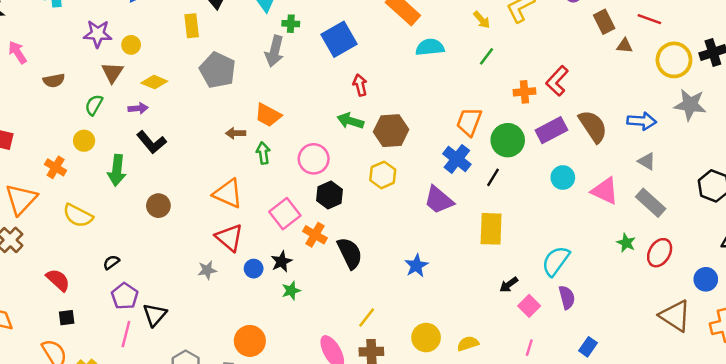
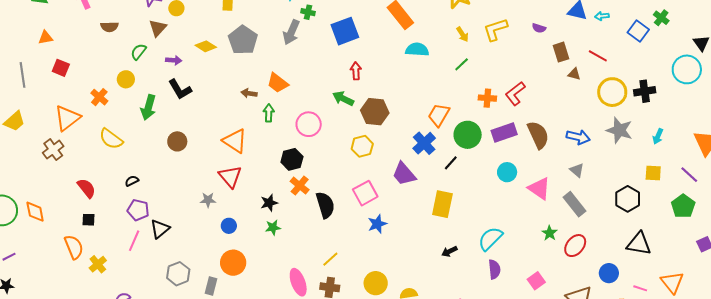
yellow diamond: (154, 82) -> (206, 46), moved
black hexagon: (330, 195) -> (292, 159), moved
pink square: (285, 214) -> (365, 193), moved
blue circle: (254, 269) -> (229, 226), moved
purple pentagon: (125, 296) -> (138, 210), turned -30
pink square: (529, 306) -> (536, 281), moved

